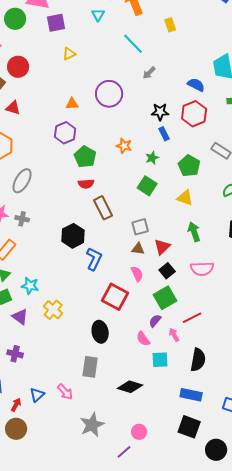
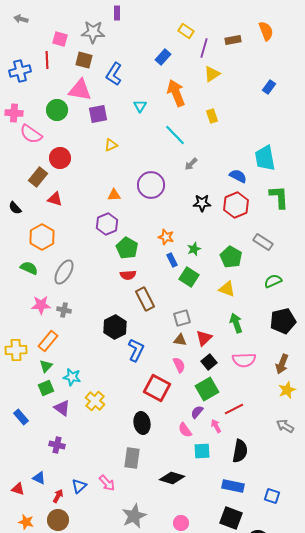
blue rectangle: (164, 134) -> (172, 260), moved

